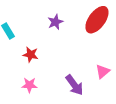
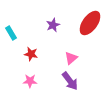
pink triangle: (103, 72) -> (71, 58), moved

